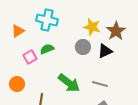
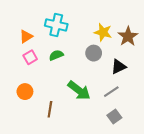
black triangle: (105, 51) -> (119, 67), moved
pink square: (30, 57) -> (30, 57), moved
gray line: (100, 84) -> (111, 92), turned -49

